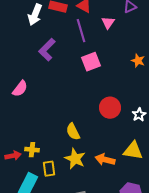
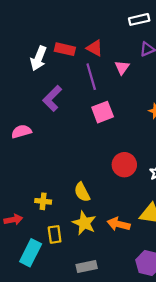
pink semicircle: (20, 89) -> (21, 132), moved, turned -144
yellow cross: (32, 150) -> (43, 201), moved

